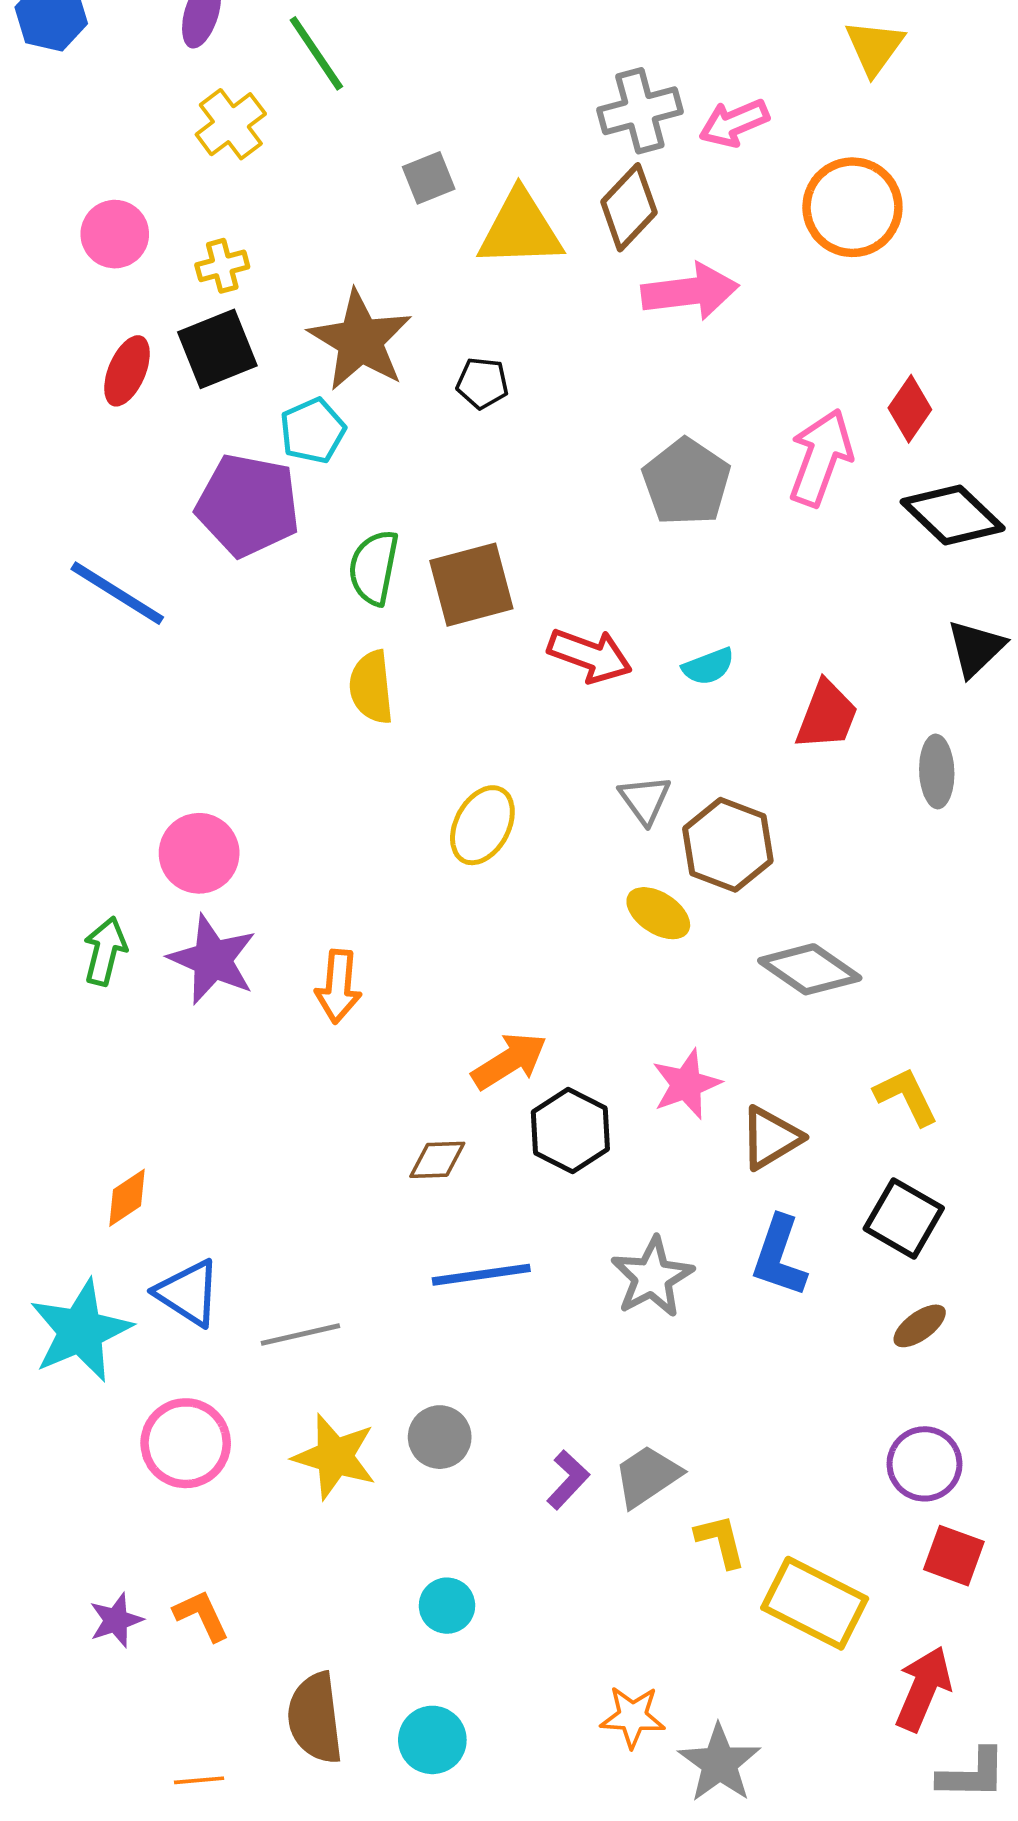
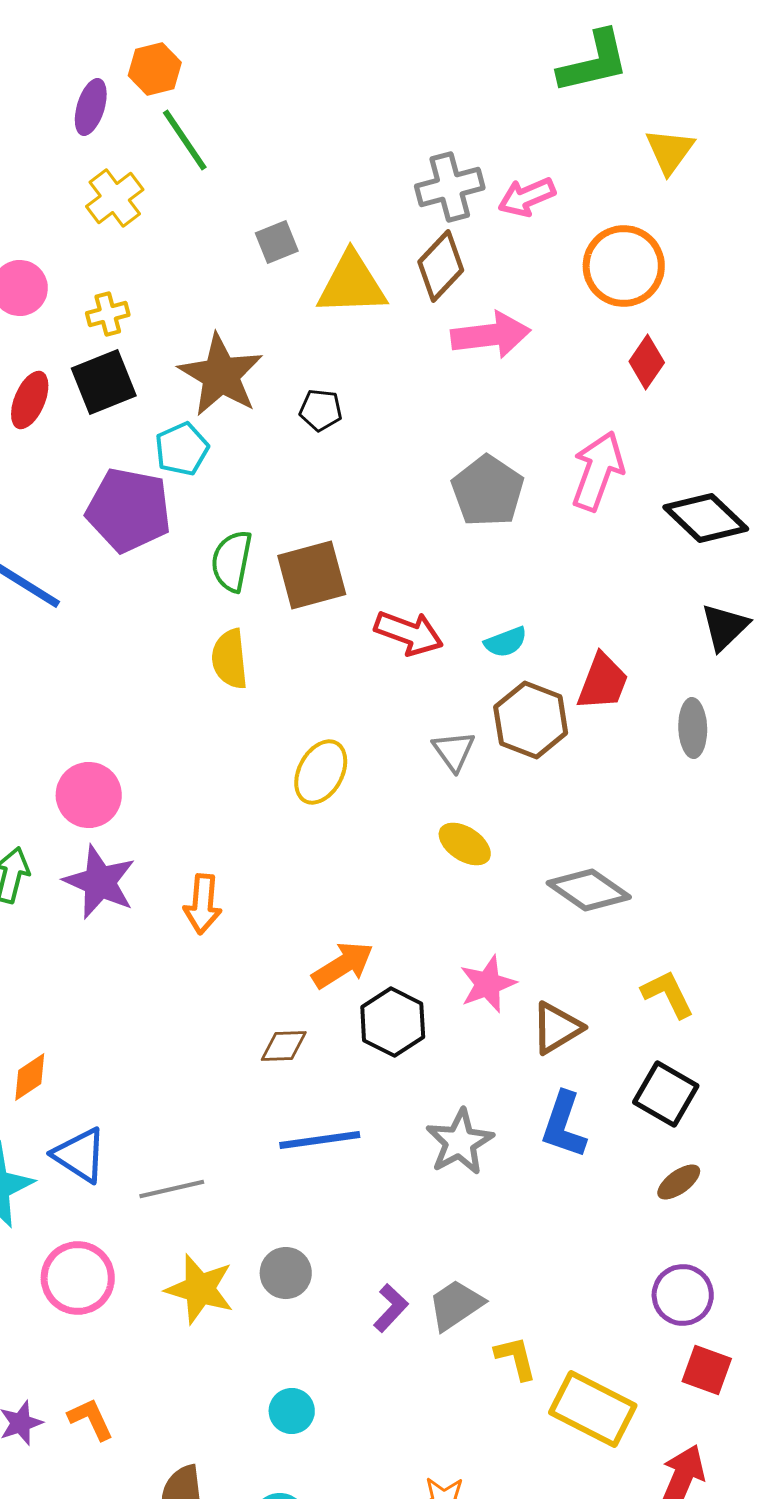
yellow triangle: (874, 47) -> (670, 151), moved
red diamond: (910, 409) -> (647, 362), moved
brown hexagon: (728, 845) -> (531, 720), moved

